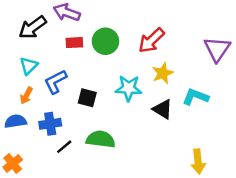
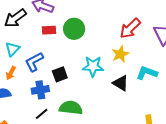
red arrow: (151, 40) -> (130, 28), moved
black square: (87, 98) -> (60, 74), turned -35
blue cross: (50, 124) -> (40, 90), moved

